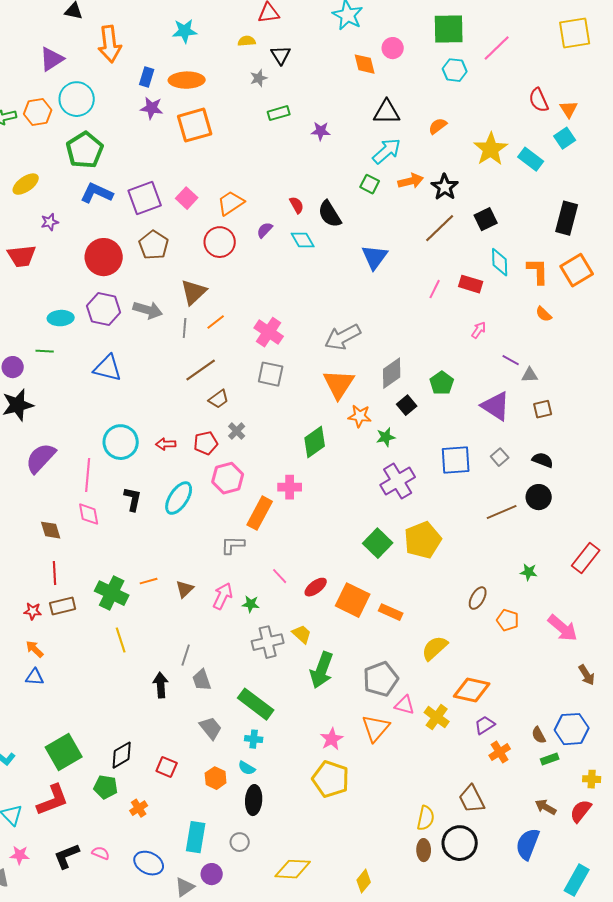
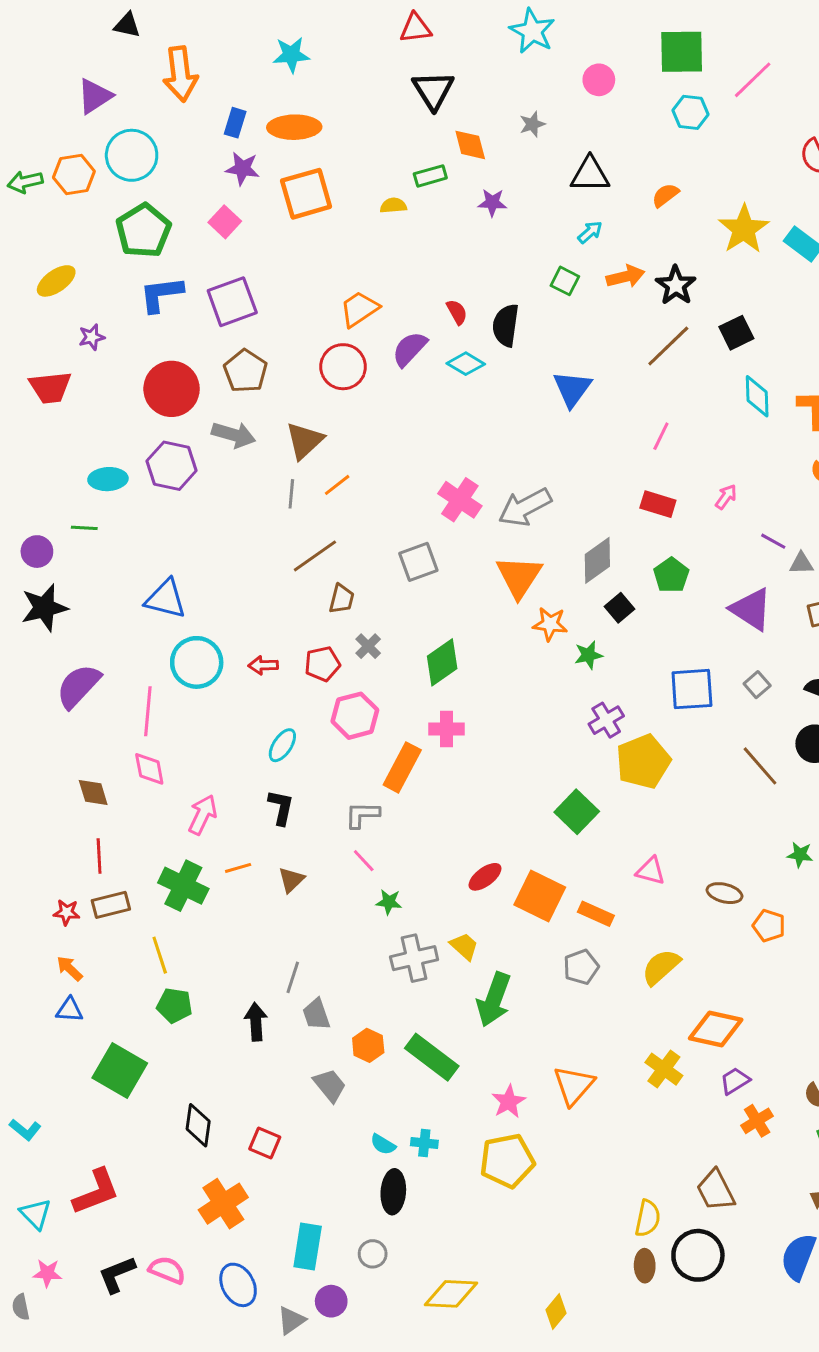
yellow semicircle: (247, 41) -> (393, 206), moved
black triangle: (281, 55) -> (433, 90), size x1.4
orange diamond: (365, 64) -> (470, 145), moved
gray star: (259, 78) -> (532, 124), moved
cyan arrow: (387, 151) -> (590, 232), size x0.6
blue L-shape: (97, 193) -> (161, 294), turned -32
pink square: (187, 198) -> (225, 222), moved
black semicircle: (330, 214) -> (506, 325), turned 40
purple semicircle: (265, 230) -> (410, 349), size x1.5
cyan diamond: (303, 240) -> (466, 364), turned -30
red rectangle: (471, 284) -> (658, 504), moved
gray arrow: (148, 310) -> (234, 435), moved
pink cross: (269, 332) -> (460, 500), moved
blue triangle: (108, 368) -> (166, 599), moved
gray square: (271, 374) -> (418, 562), turned -32
brown trapezoid: (219, 399) -> (342, 599), turned -40
green diamond: (315, 442) -> (442, 662), moved
purple cross: (398, 481) -> (606, 720), size x0.7
cyan ellipse: (179, 498) -> (282, 745), size x0.7
black L-shape: (133, 499) -> (281, 807), moved
brown line: (502, 512) -> (760, 766), turned 72
yellow pentagon: (423, 540) -> (643, 761), moved
pink line: (280, 576) -> (364, 861), moved
pink arrow: (223, 596) -> (203, 815), moved
brown ellipse: (478, 598) -> (725, 893), turned 75
yellow line: (121, 640) -> (160, 955), moved
gray pentagon: (381, 679) -> (581, 967), moved, size x0.7
green rectangle: (256, 704) -> (432, 1057), moved
pink triangle: (405, 705) -> (651, 871), moved
cyan cross: (254, 739) -> (424, 1143), moved
green square: (64, 752) -> (120, 1071), moved, turned -30
black diamond: (122, 755) -> (198, 1125), turned -52
orange hexagon: (216, 778) -> (368, 1045), moved
yellow pentagon: (331, 779) -> (507, 1161), turned -30
green pentagon: (106, 787) -> (174, 1005), moved
orange cross: (139, 808) -> (223, 1204), size x1.8
pink semicircle: (101, 853) -> (167, 1270), size x1.4
blue ellipse: (149, 863) -> (238, 1285), turned 36

